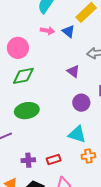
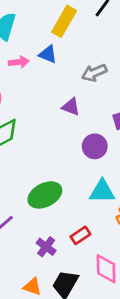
green ellipse: (27, 111) -> (45, 195), moved
purple cross: (28, 160) -> (46, 247), turned -32

